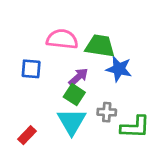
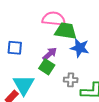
pink semicircle: (62, 39) -> (54, 19), moved
cyan triangle: (72, 122) -> (24, 85), moved

